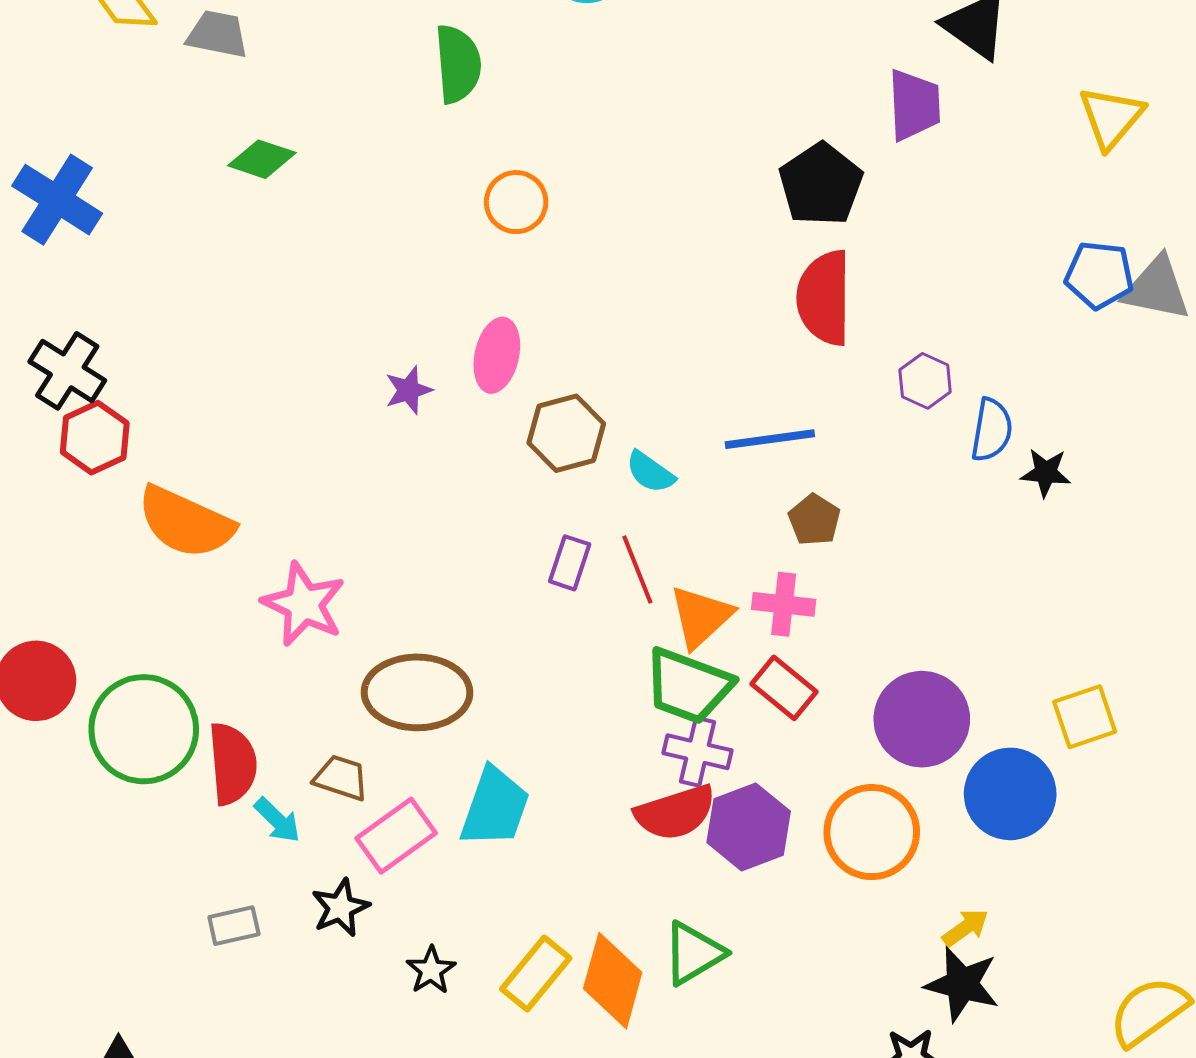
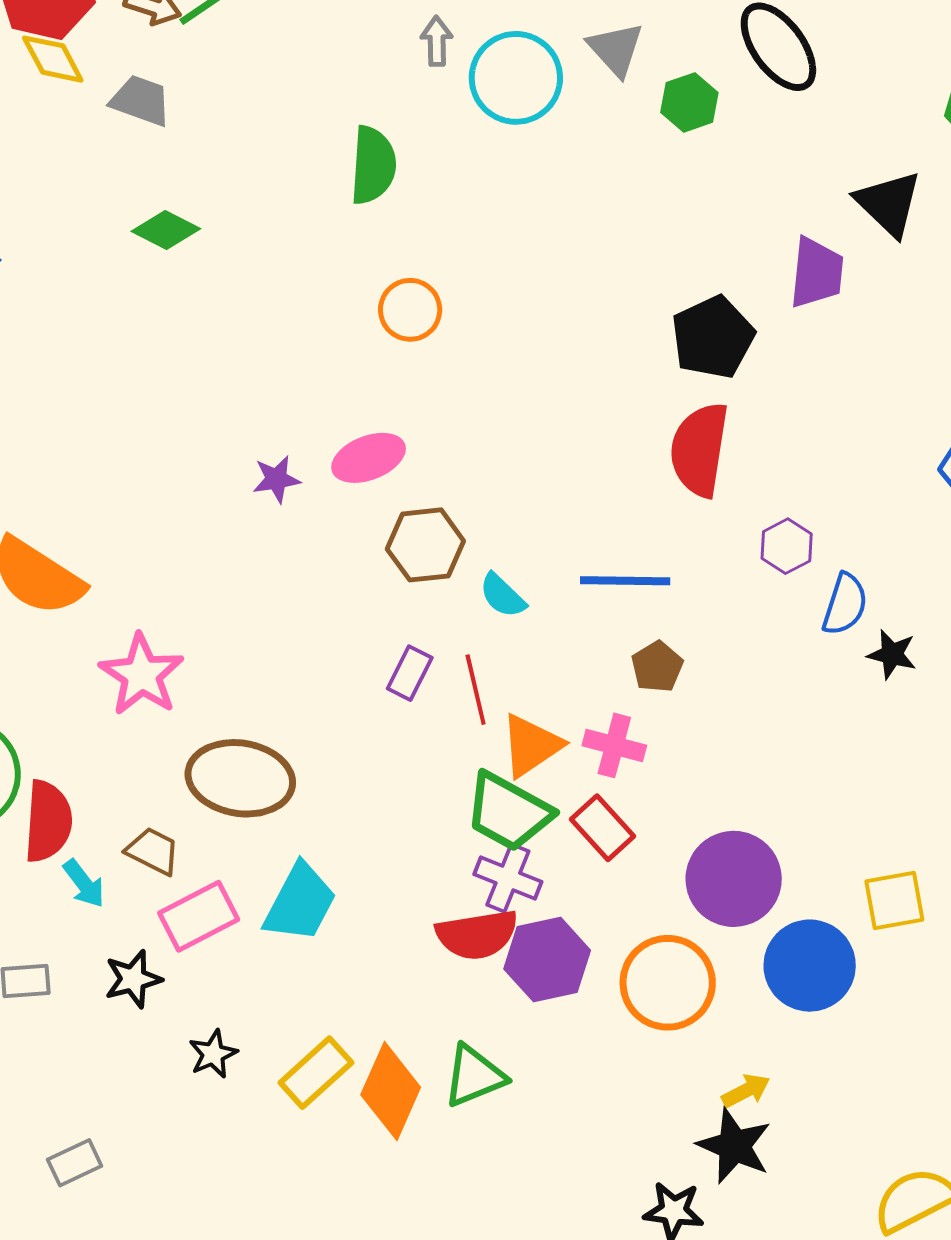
pink ellipse: (497, 355) -> (369, 458), turned 48

